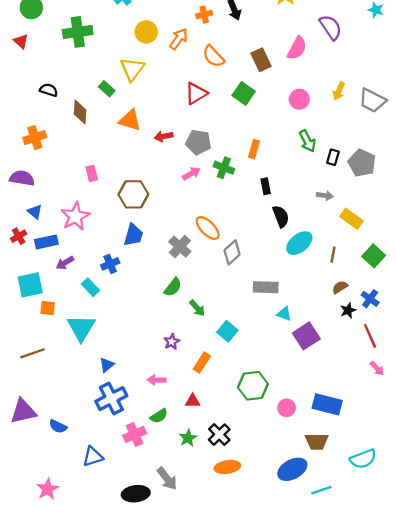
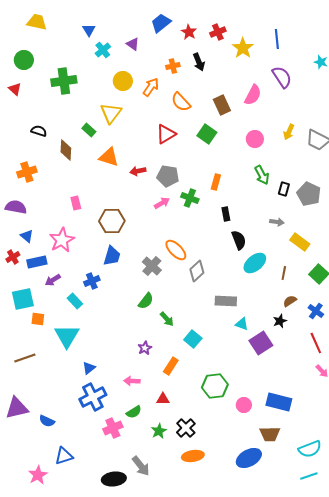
black star: (348, 310) -> (280, 321), moved
blue triangle: (93, 457) -> (64, 456), moved
cyan line: (321, 490) -> (309, 476), moved

